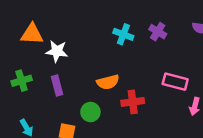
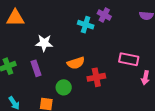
purple cross: (158, 32) -> (104, 15), moved
orange triangle: (32, 34) -> (15, 18), moved
white star: (57, 51) -> (44, 43), moved

